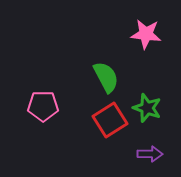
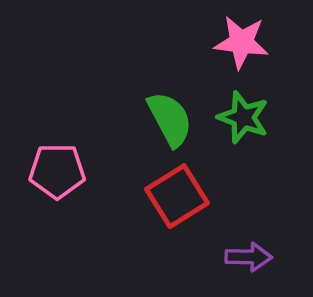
green star: (147, 108) -> (243, 117), moved

